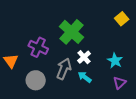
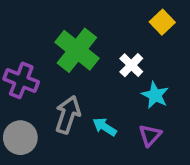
white cross: (84, 57) -> (131, 65), moved
purple triangle: (120, 83) -> (150, 135), moved

